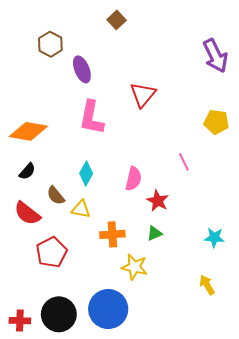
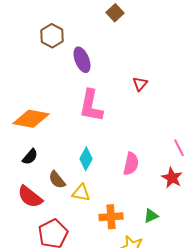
red triangle: (143, 95) -> (140, 84), size x0.6
red star: (158, 201) -> (172, 178), moved

